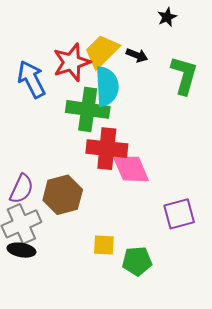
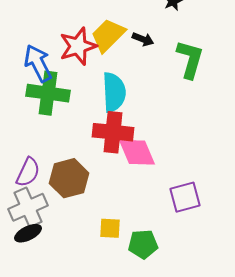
cyan semicircle: (107, 86) -> (114, 92), moved
green cross: (88, 109) -> (48, 93), moved
black ellipse: (21, 250) -> (28, 233), turned -36

